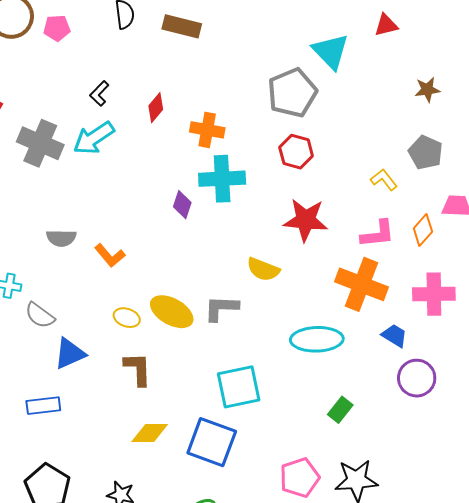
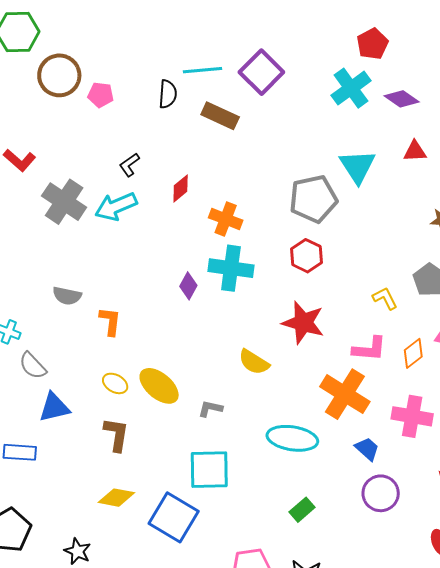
orange L-shape: (110, 256) -> (110, 321), turned -144
gray L-shape: (221, 308) -> (210, 409), moved, size x0.7

